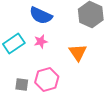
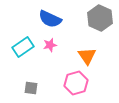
pink hexagon: (47, 80) -> (76, 83), moved

